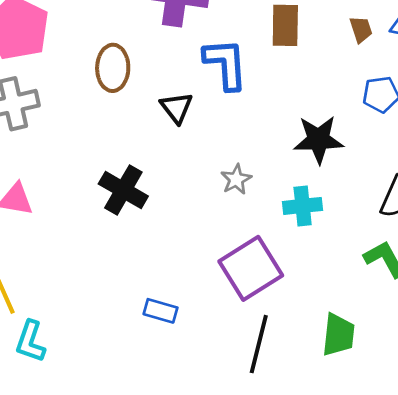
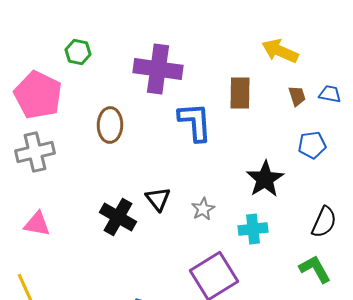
black triangle: (176, 108) -> (158, 199), moved
black star: (318, 140) -> (265, 179), turned -30

